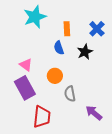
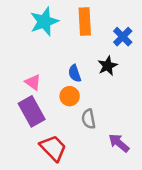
orange rectangle: (67, 29) -> (85, 22), moved, size x1.5
blue semicircle: (59, 48) -> (75, 73), moved
red trapezoid: (42, 117) -> (53, 148), turned -50

